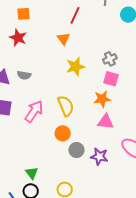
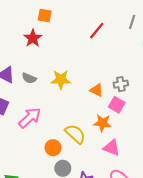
orange triangle: (63, 39) -> (97, 90), moved, turned -40
yellow star: (75, 67) -> (61, 80), moved
yellow semicircle: (66, 106) -> (75, 134), moved, turned -40
pink triangle: (106, 122) -> (112, 148), moved

